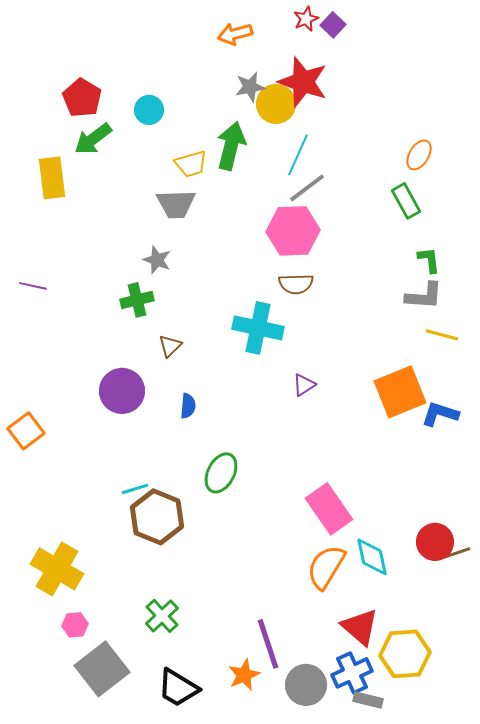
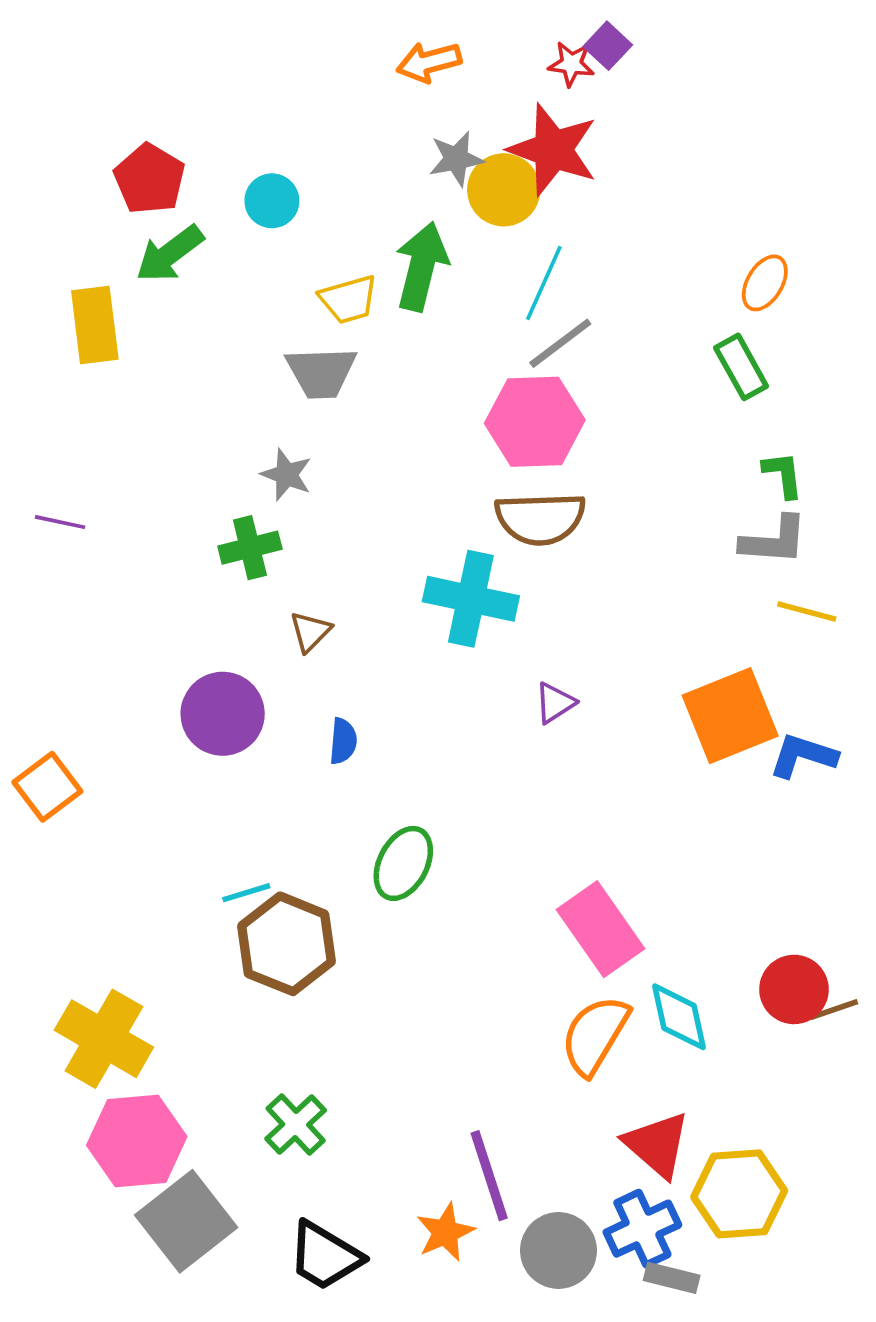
red star: (306, 19) -> (571, 64), moved, turned 30
brown semicircle: (296, 284) -> (540, 518), size x1.4
pink hexagon: (75, 625) -> (137, 1141), size x2.0

